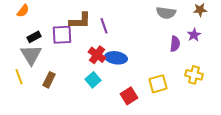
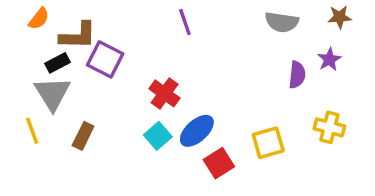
brown L-shape: (80, 21) -> (78, 36), moved
purple line: (104, 26) -> (185, 22), moved
purple square: (62, 35) -> (105, 59), turned 30
blue ellipse: (116, 58) -> (197, 131), moved, turned -50

